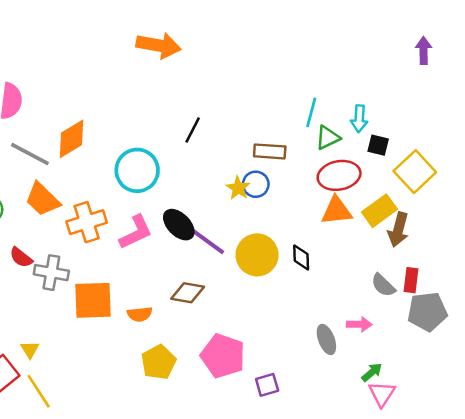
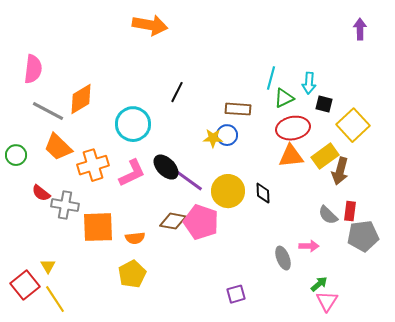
yellow star: (238, 188) -> (213, 138), turned -30
pink pentagon: (223, 356) -> (201, 222), moved
yellow pentagon: (159, 362) -> (132, 274), moved

